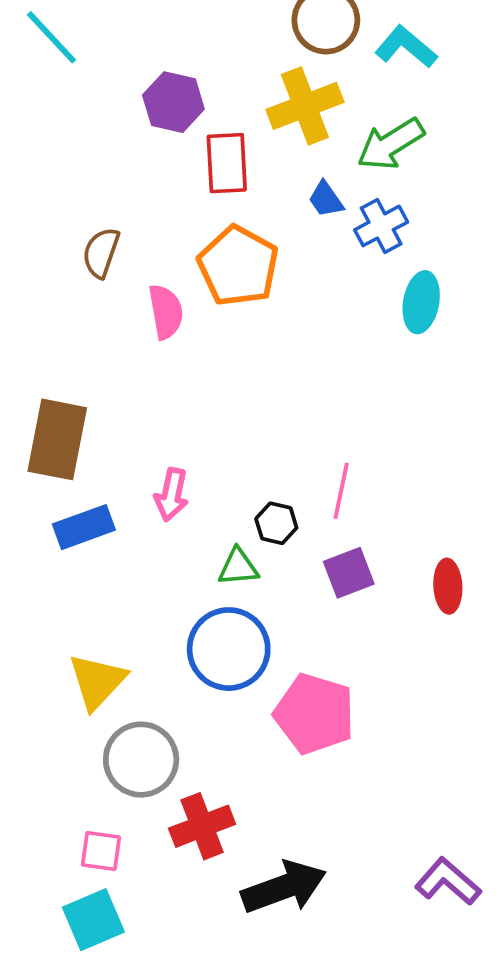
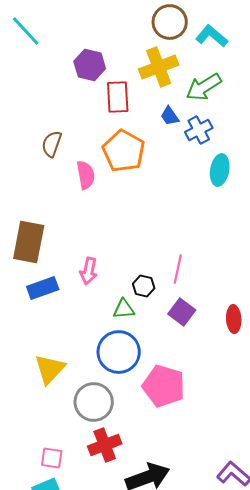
purple square: (349, 573) -> (182, 312), turned -32
gray circle: (141, 760) -> (94, 402), moved

